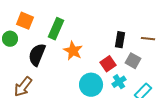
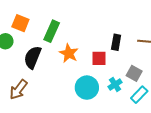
gray square: (133, 61) -> (134, 73), moved
red square: (108, 64) -> (99, 58), moved, turned 35

